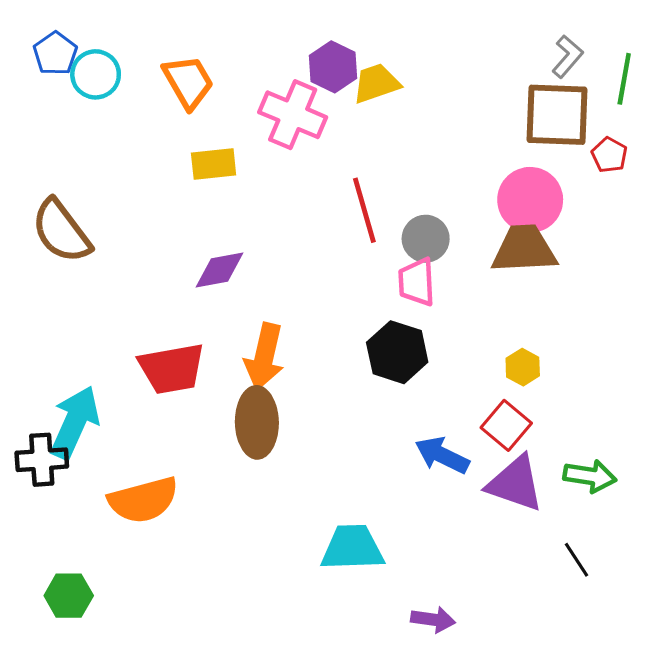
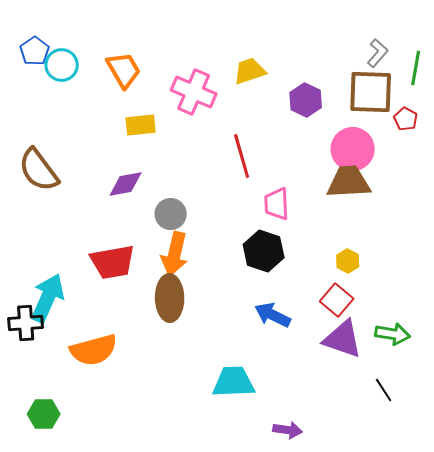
purple hexagon: (333, 67) -> (306, 100), moved
gray circle: (426, 239) -> (171, 214), moved
purple diamond: (220, 270) -> (126, 184), moved
blue arrow: (442, 455) -> (273, 315), moved

